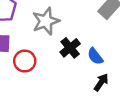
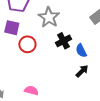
gray star: (46, 21) -> (49, 17), turned -30

